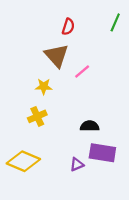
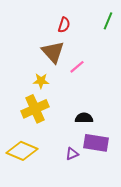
yellow cross: (37, 116) -> (35, 109), size x1.5

